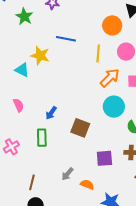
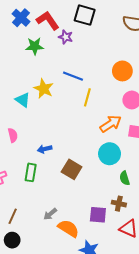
green star: (24, 17) -> (35, 46), turned 30
yellow line: (98, 54) -> (87, 97), moved
blue arrow: (51, 113) -> (45, 149), turned 32
purple square: (104, 158) -> (98, 215), moved
orange semicircle: (87, 185) -> (68, 228), size x1.5

